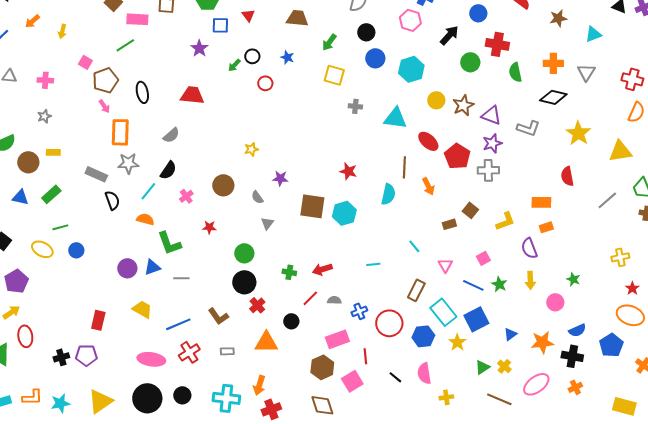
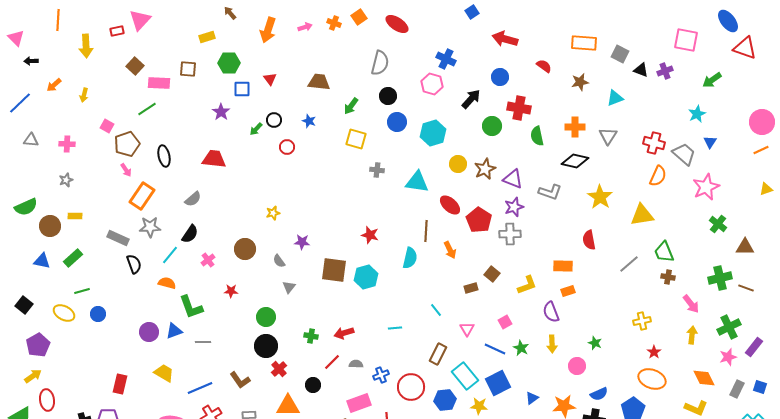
orange rectangle: (120, 132) -> (142, 196), turned 32
yellow star: (457, 342) -> (479, 406), turned -30

